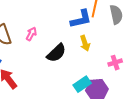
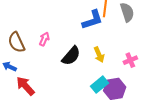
yellow arrow: (85, 43) -> (99, 55), moved

